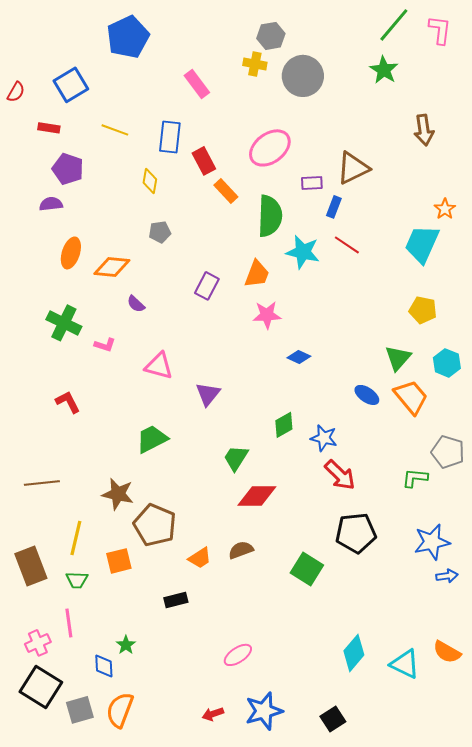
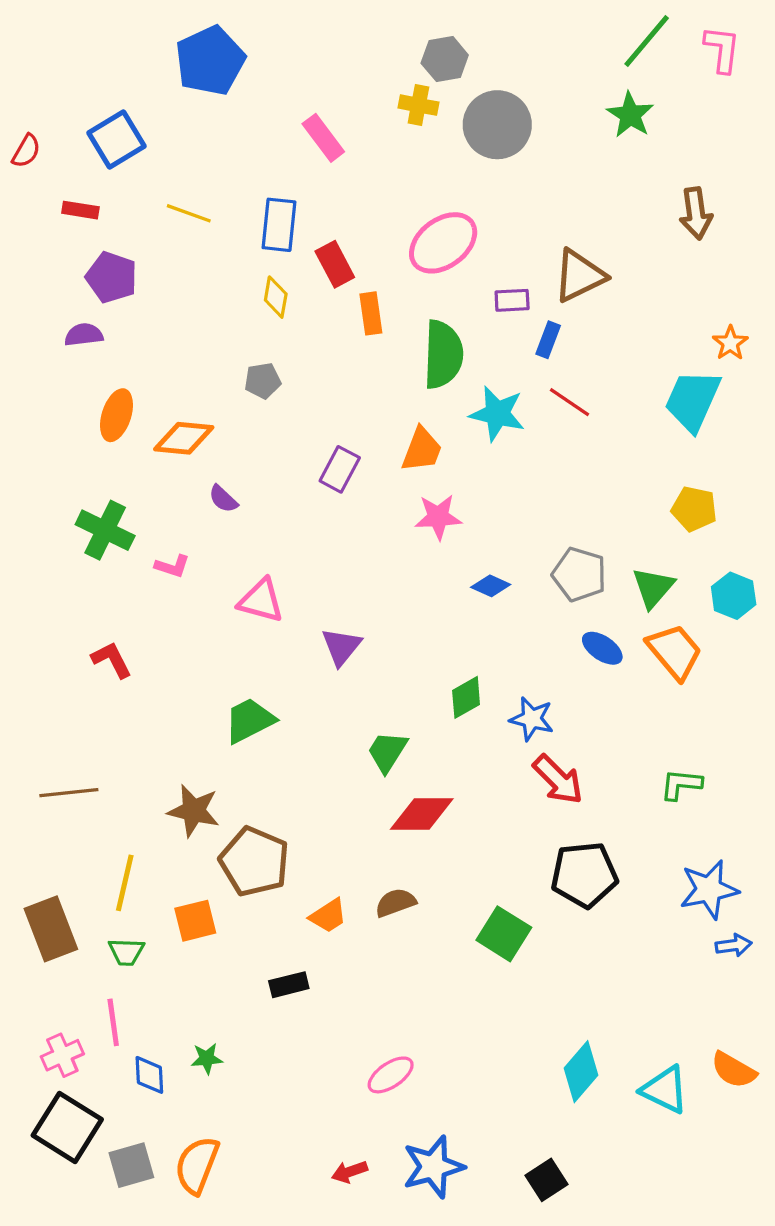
yellow diamond: (150, 181) -> (276, 297), moved
orange rectangle: (226, 191) -> (371, 313), turned 35
gray pentagon: (448, 452) -> (579, 574), moved
green star: (126, 645) -> (207, 1059), turned 30
blue diamond: (104, 666) -> (149, 1075), moved

